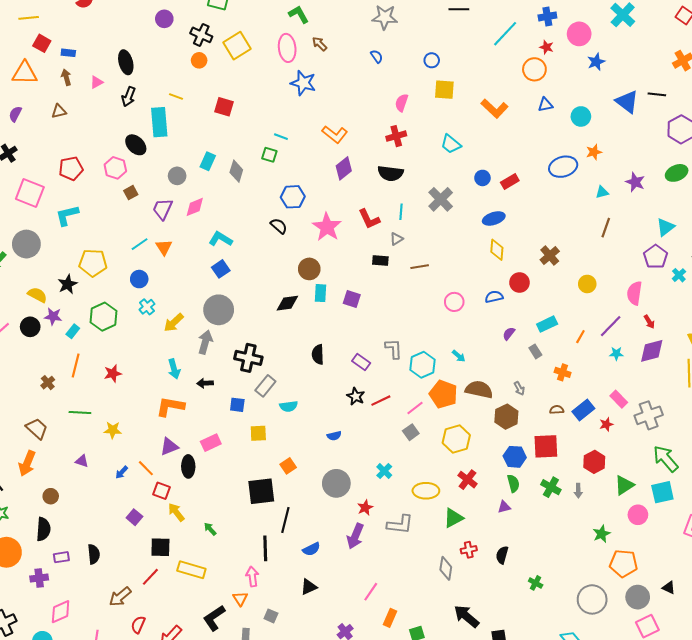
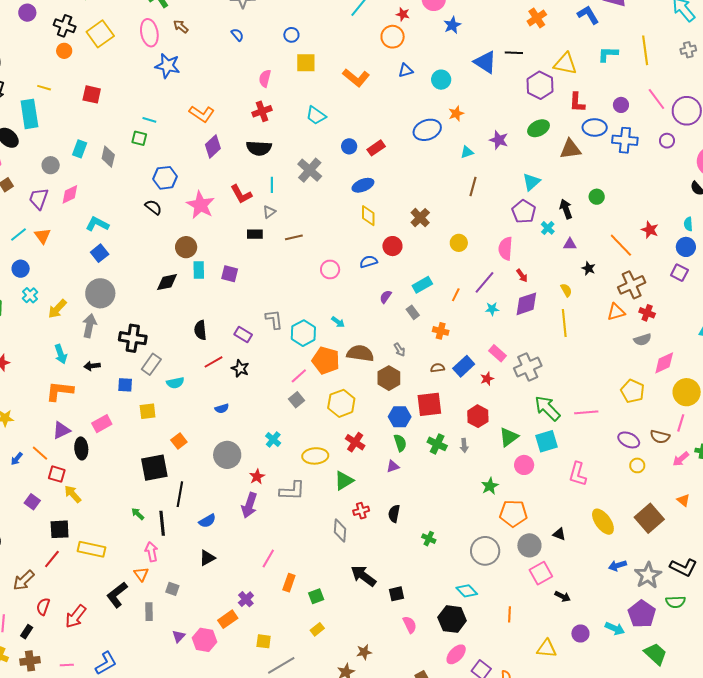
red line: (381, 401) -> (214, 362), moved
green arrow: (210, 529) -> (138, 514), moved

